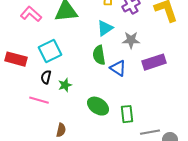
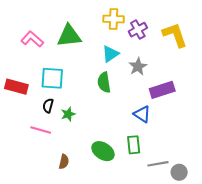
gray star: (131, 40) -> (138, 67), turned -30
cyan square: (50, 51) -> (52, 78), turned 30
blue triangle: (118, 68) -> (142, 114), moved
green ellipse: (98, 106) -> (103, 151), moved

